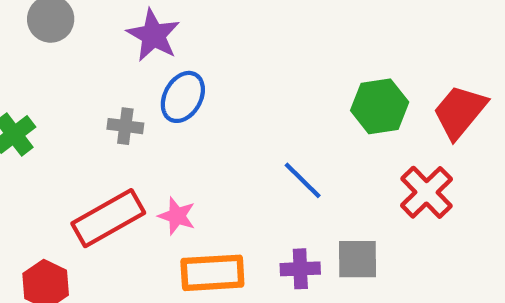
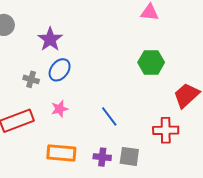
green hexagon: (380, 106) -> (151, 62), moved
red cross: (426, 192) -> (166, 130), turned 35
pink star: (177, 216) -> (60, 109), moved, turned 30

